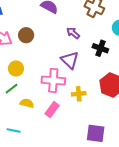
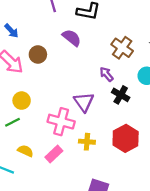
purple arrow: (73, 33) -> (107, 74), moved
brown circle: (26, 35) -> (38, 54), moved
yellow semicircle: (27, 103) -> (25, 151), moved

